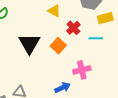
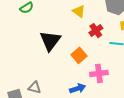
orange square: (58, 46) -> (79, 55), moved

